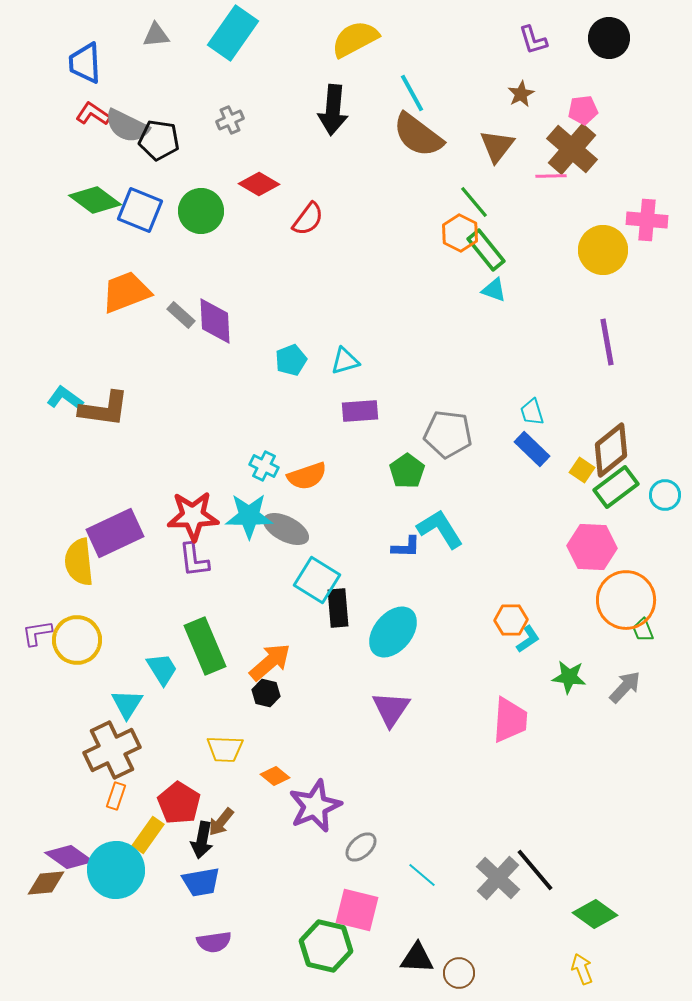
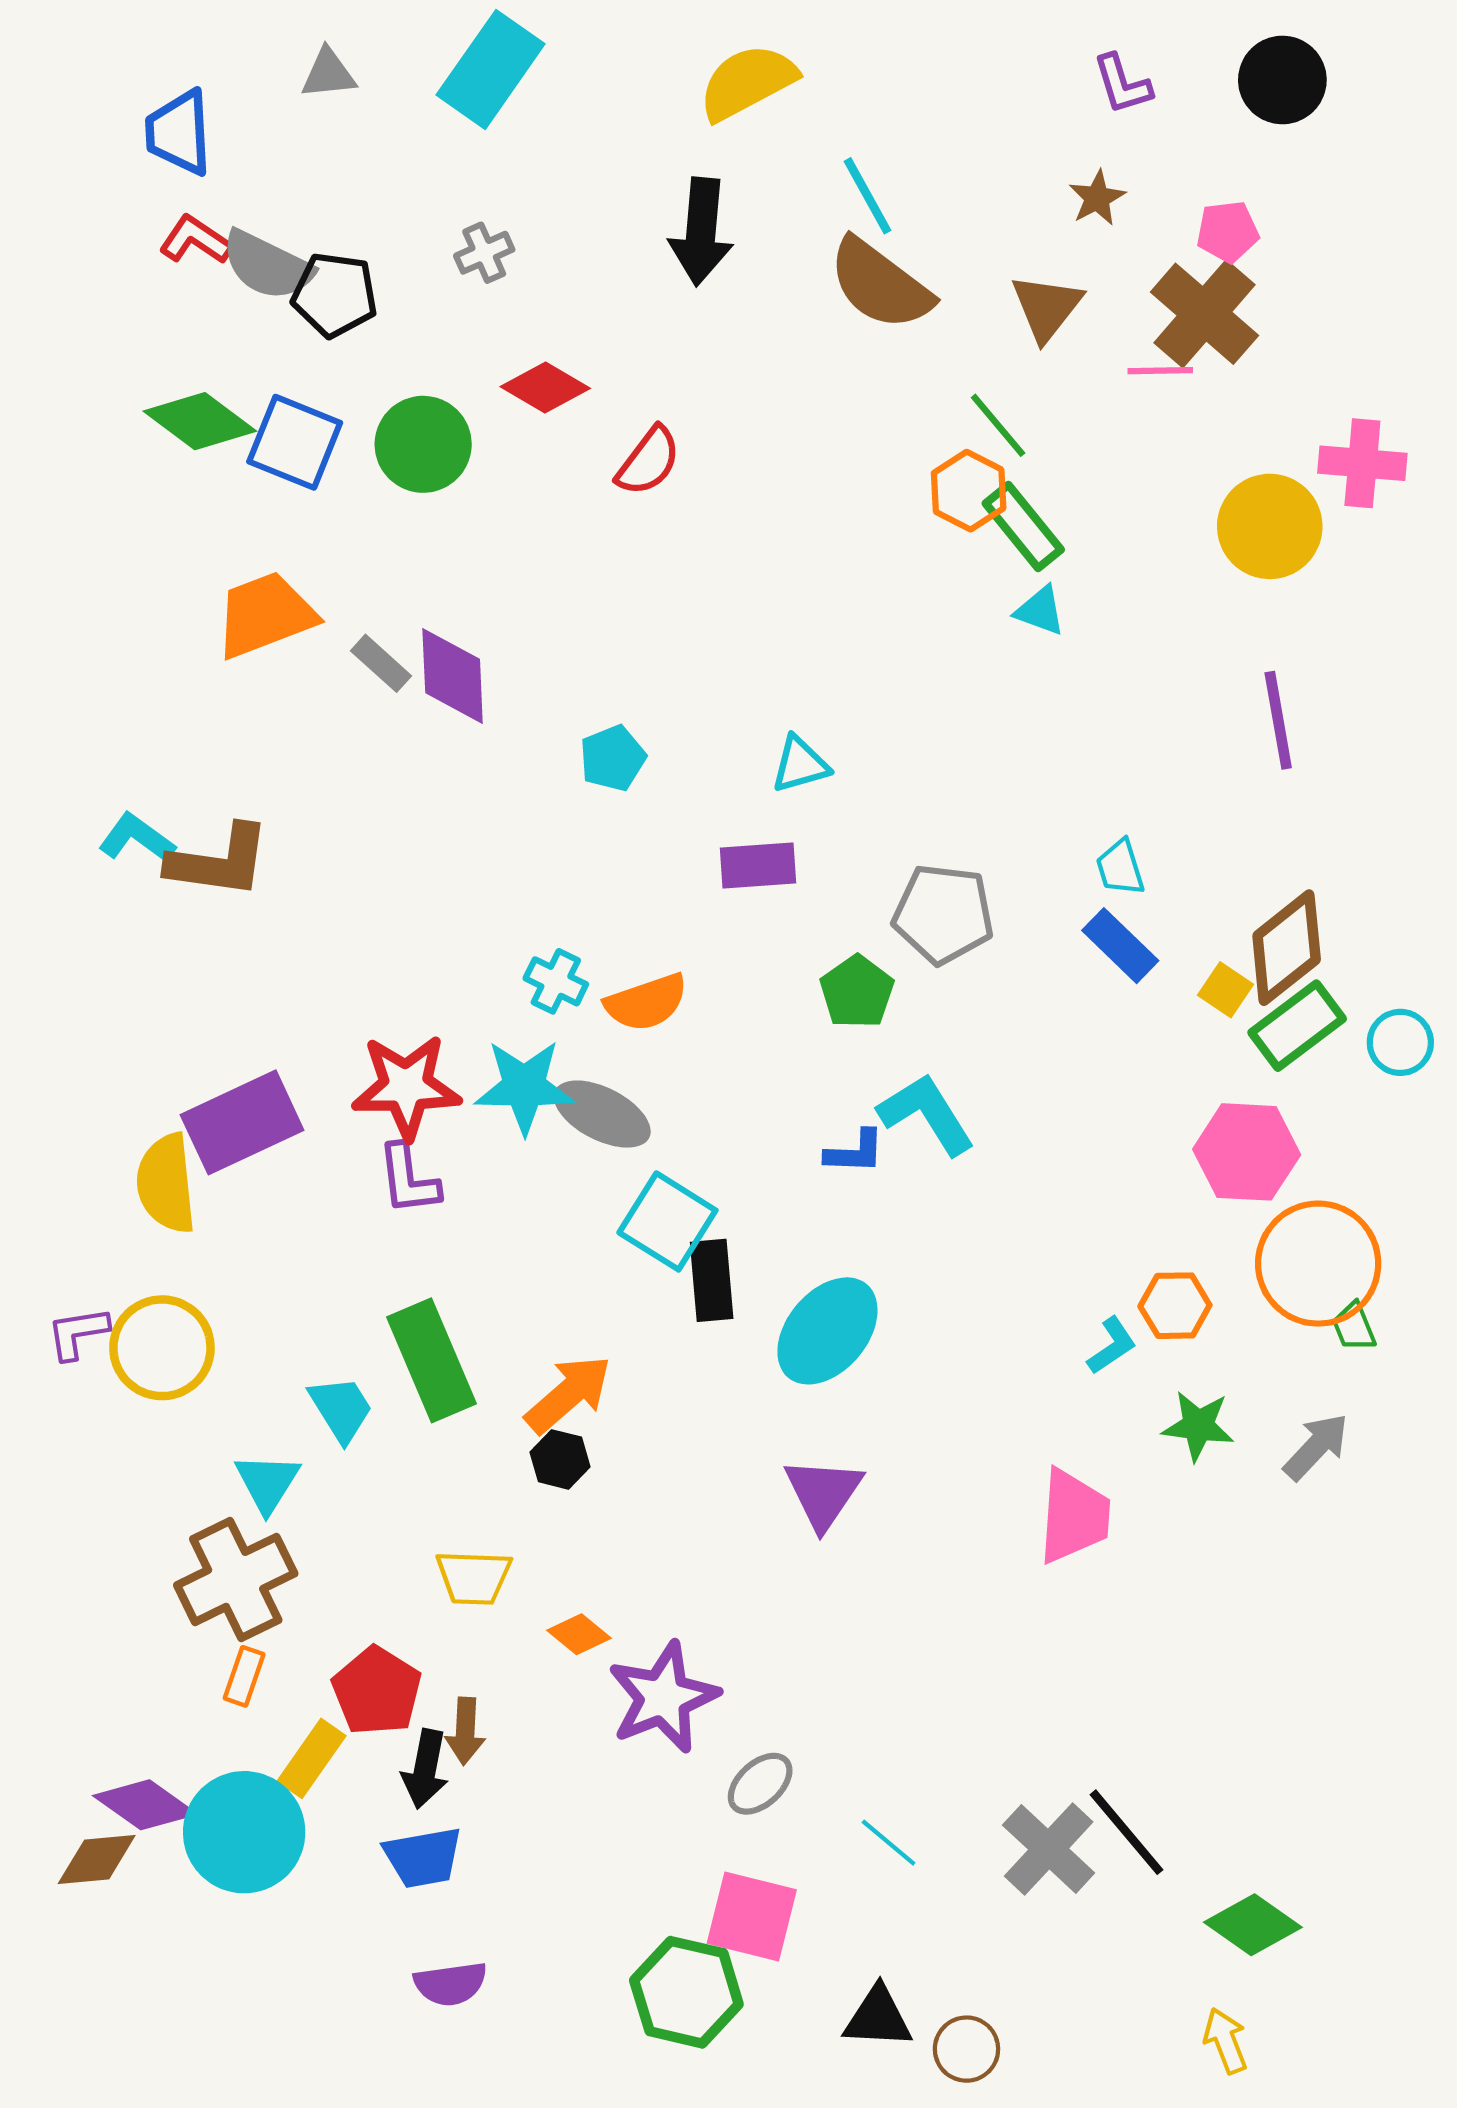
cyan triangle: (345, 361) -> (800, 764), moved
orange hexagon: (511, 620) -> (1175, 1306), moved
brown arrow: (221, 822) -> (465, 1731), turned -36

